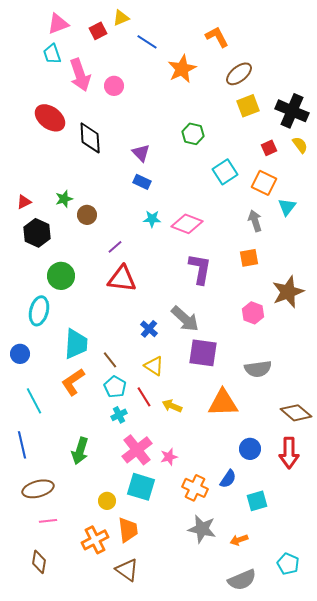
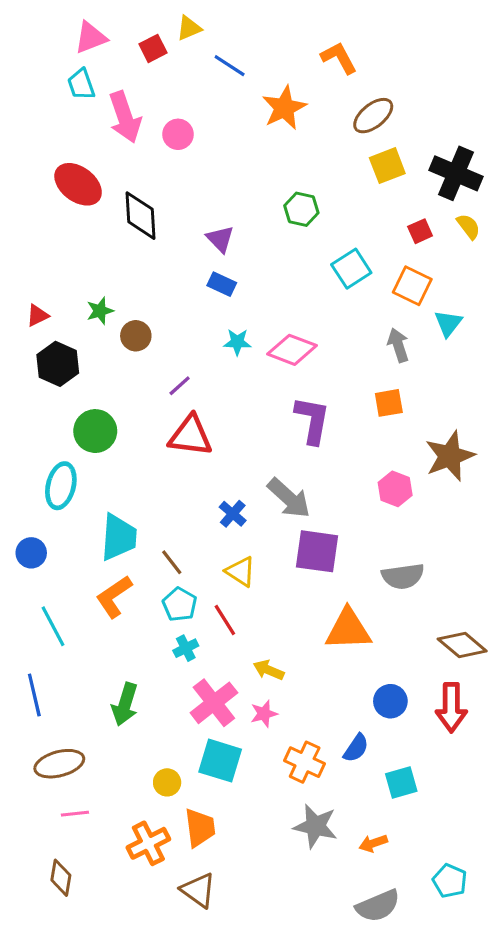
yellow arrow: (172, 406) -> (269, 670), moved

